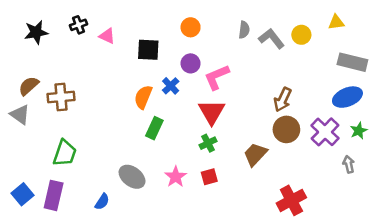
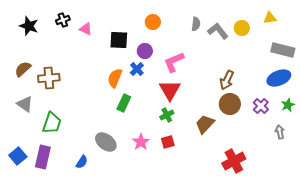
black star: (36, 32) -> (29, 26), turned 30
purple circle: (191, 63) -> (145, 51), moved
gray triangle: (20, 114) -> (25, 104), moved
purple cross: (325, 132) -> (261, 106), size x0.7

